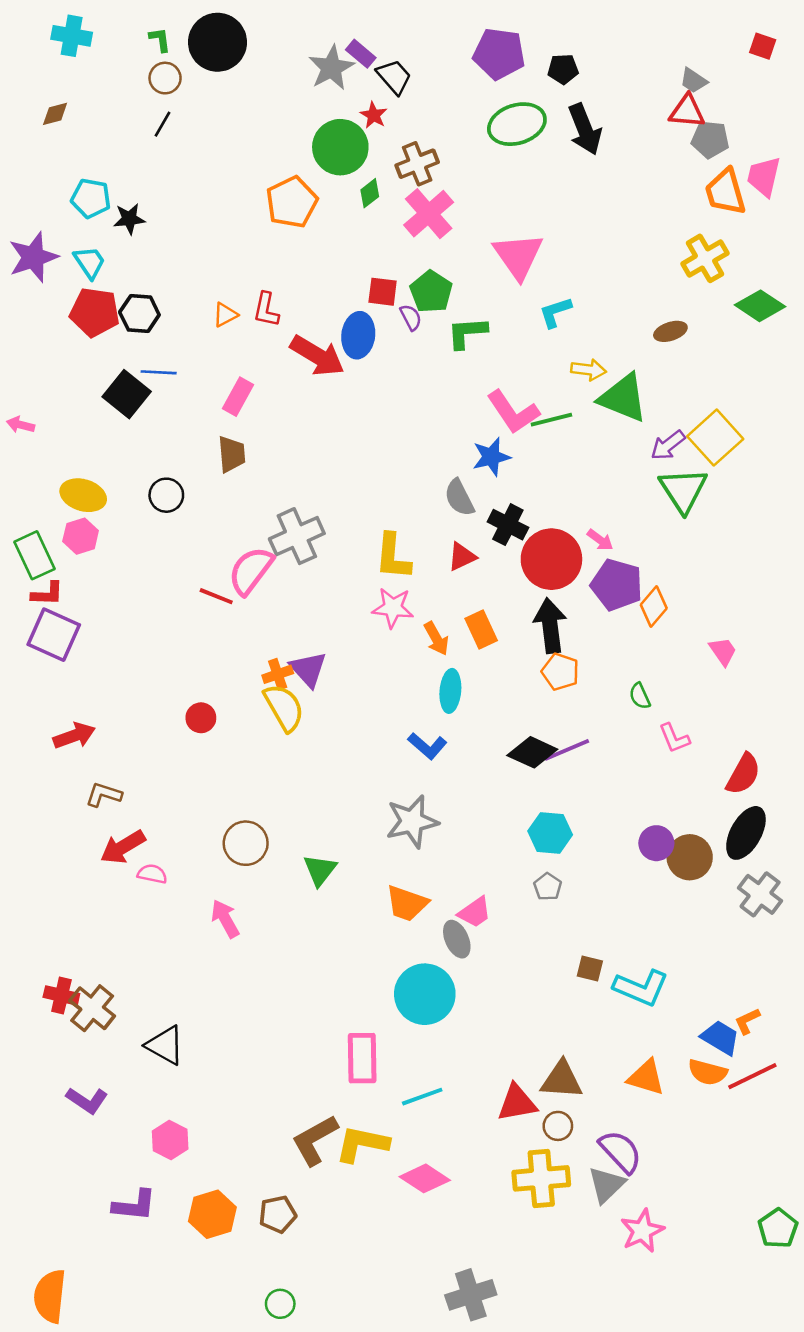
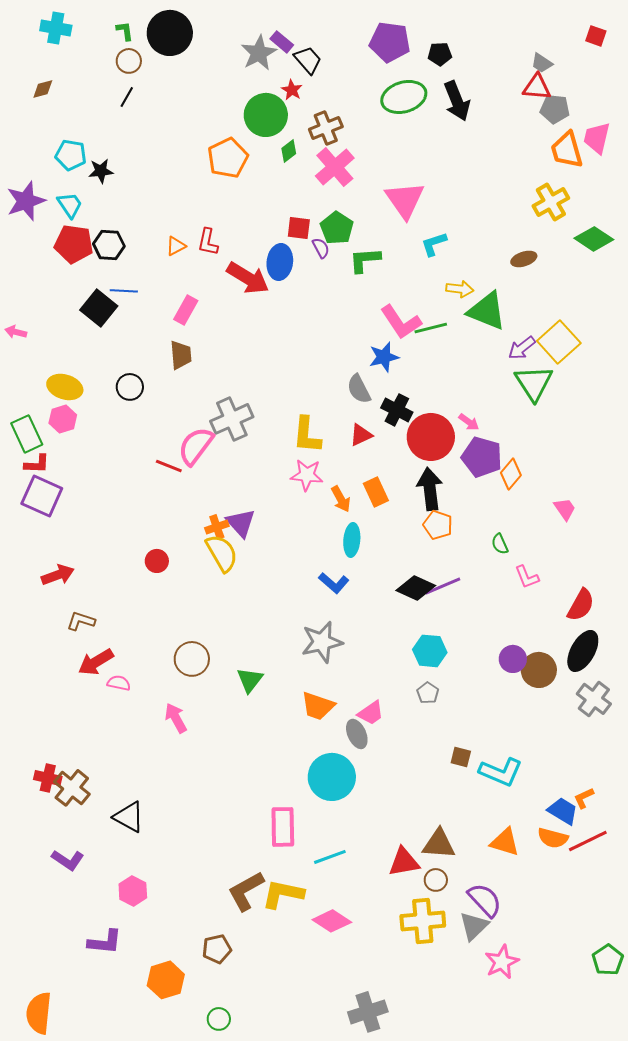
orange hexagon: (212, 1214) -> (166, 980), moved

